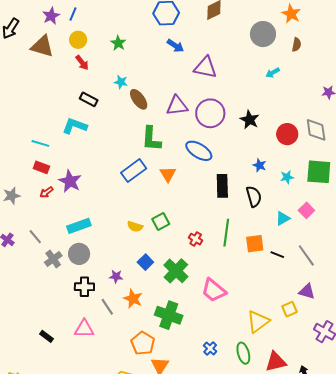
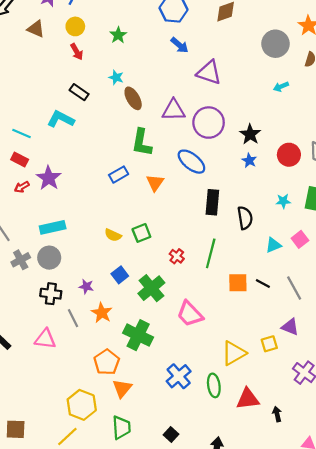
brown triangle: (42, 46) -> (36, 29), size x0.7
blue star: (259, 165) -> (249, 160), moved
blue rectangle: (134, 171) -> (119, 175), size x0.7
orange square: (255, 244) -> (238, 283), moved
blue cross: (210, 349) -> (179, 376), size x1.6

